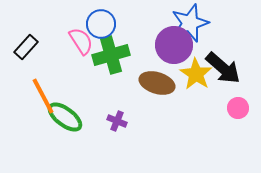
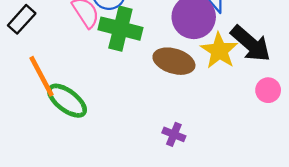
green cross: (111, 55) -> (120, 29), turned 30
purple cross: (117, 121) -> (174, 134), moved

